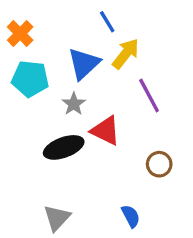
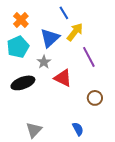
orange cross: (20, 34) -> (21, 20), moved
cyan pentagon: (30, 79) -> (18, 47), turned -30
black ellipse: (64, 147) -> (23, 83), moved

